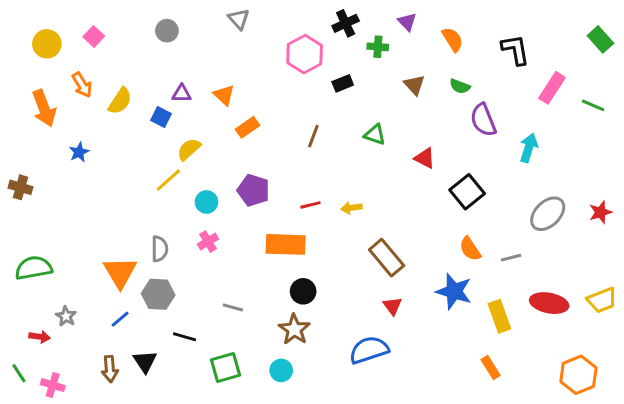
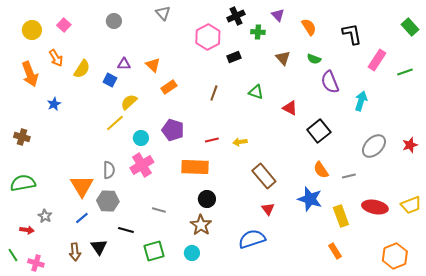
green line: (593, 105) -> (405, 72), turned -42
brown cross: (20, 187) -> (22, 137), moved
pink cross: (208, 242) -> (142, 165), size x1.6

